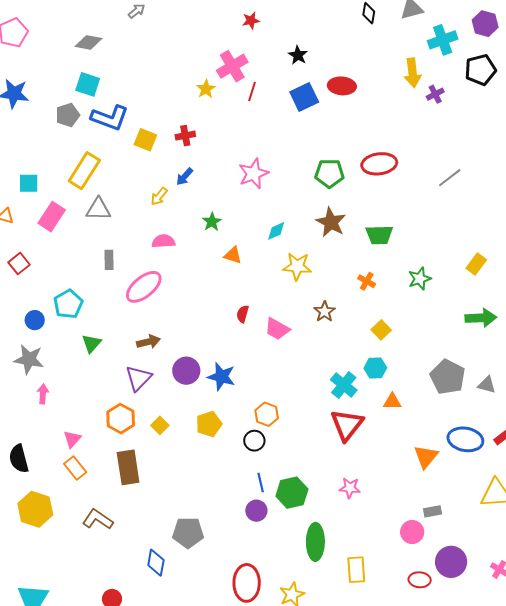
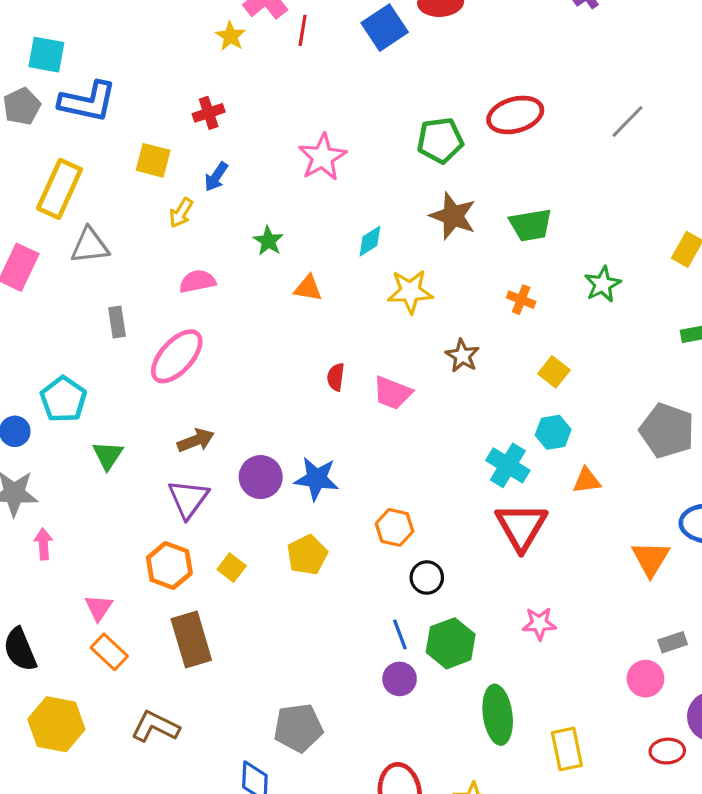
yellow square: (145, 140) -> (153, 160), moved
black circle: (254, 441) -> (427, 577), moved

